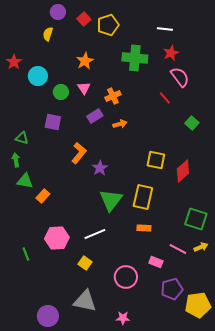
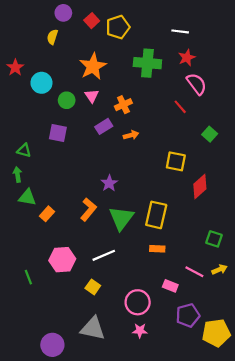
orange star: (85, 61) -> (93, 66), size x1.4
orange L-shape: (79, 153) -> (88, 209), moved
yellow square: (156, 160) -> (176, 161), moved
green square: (196, 219) -> (214, 239), size x0.7
pink star: (123, 318) -> (140, 331), moved

